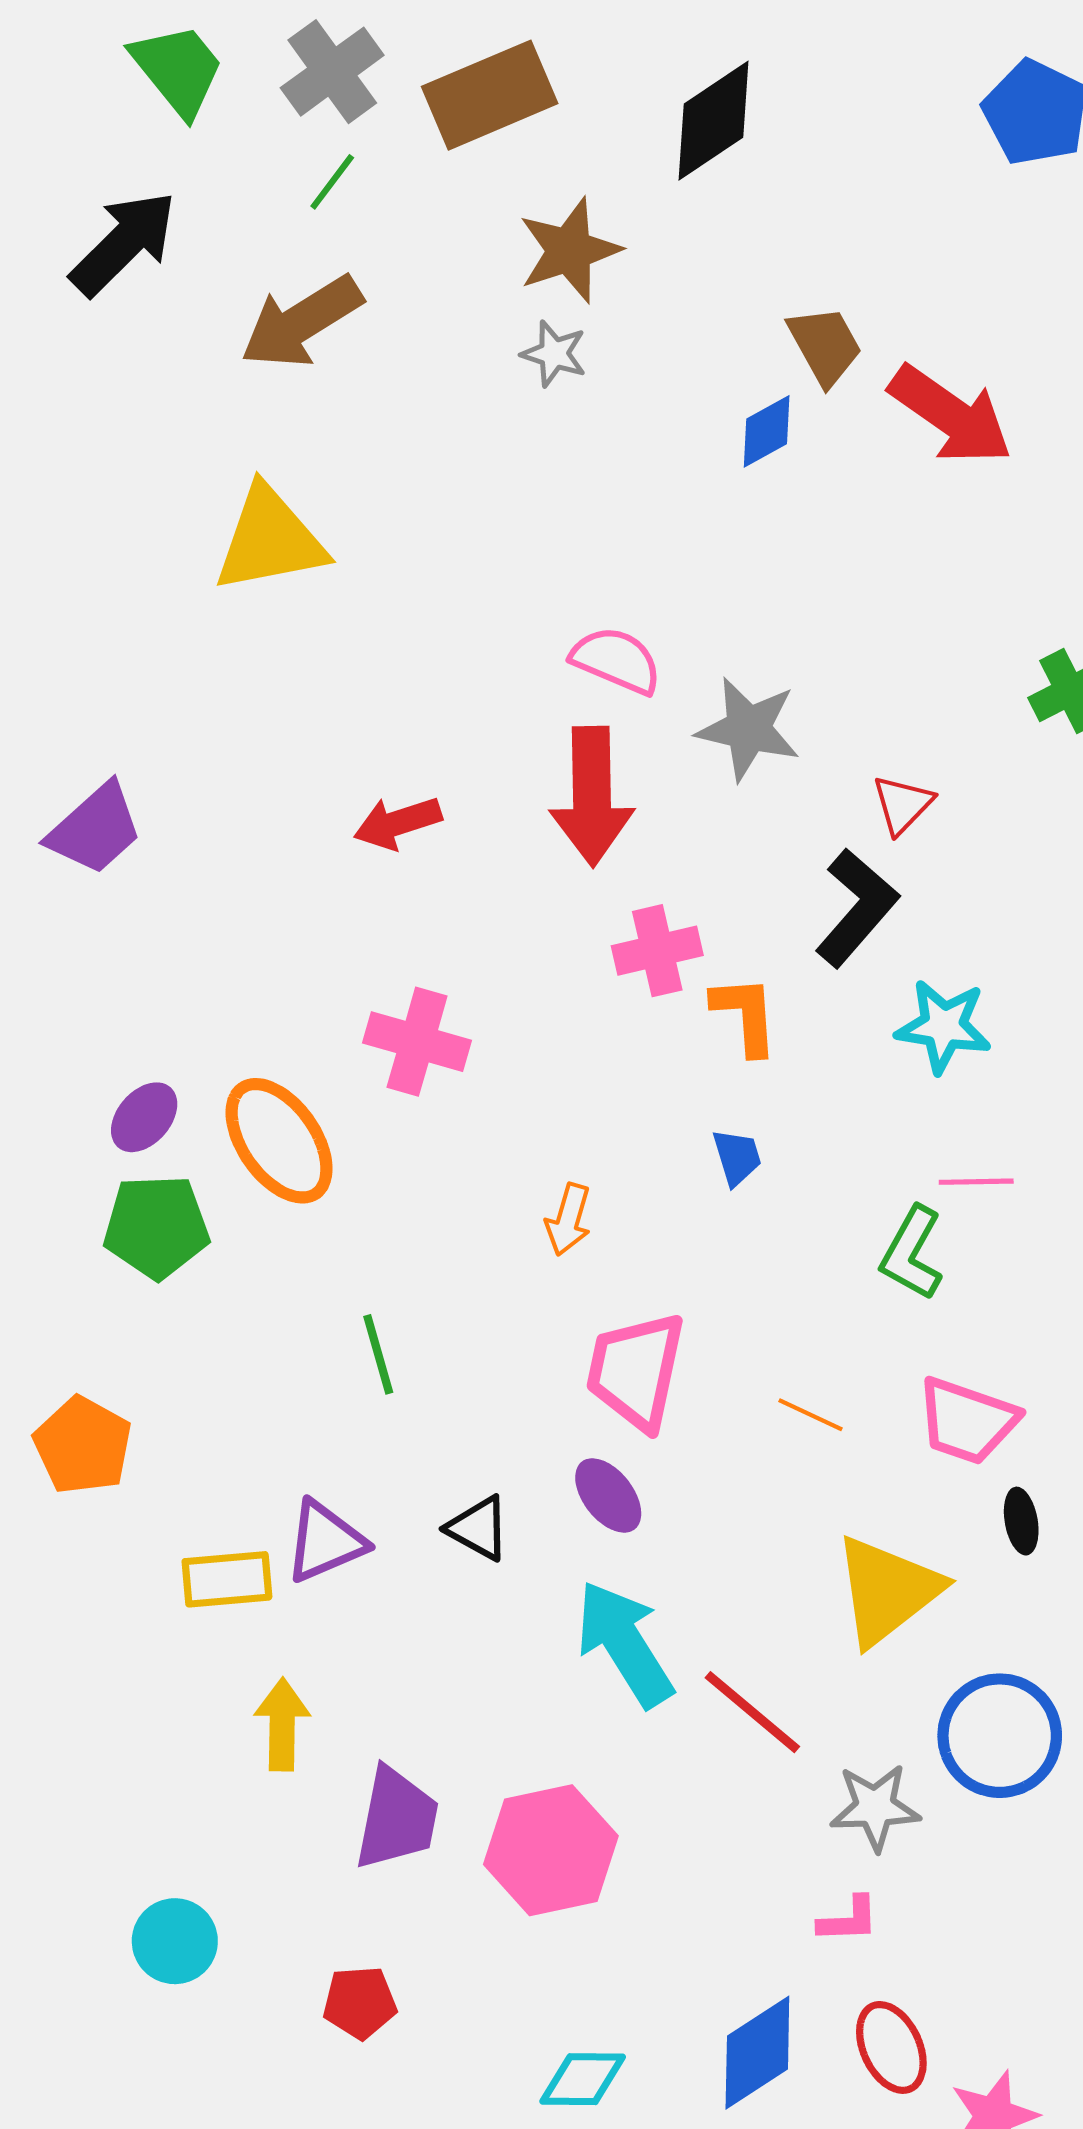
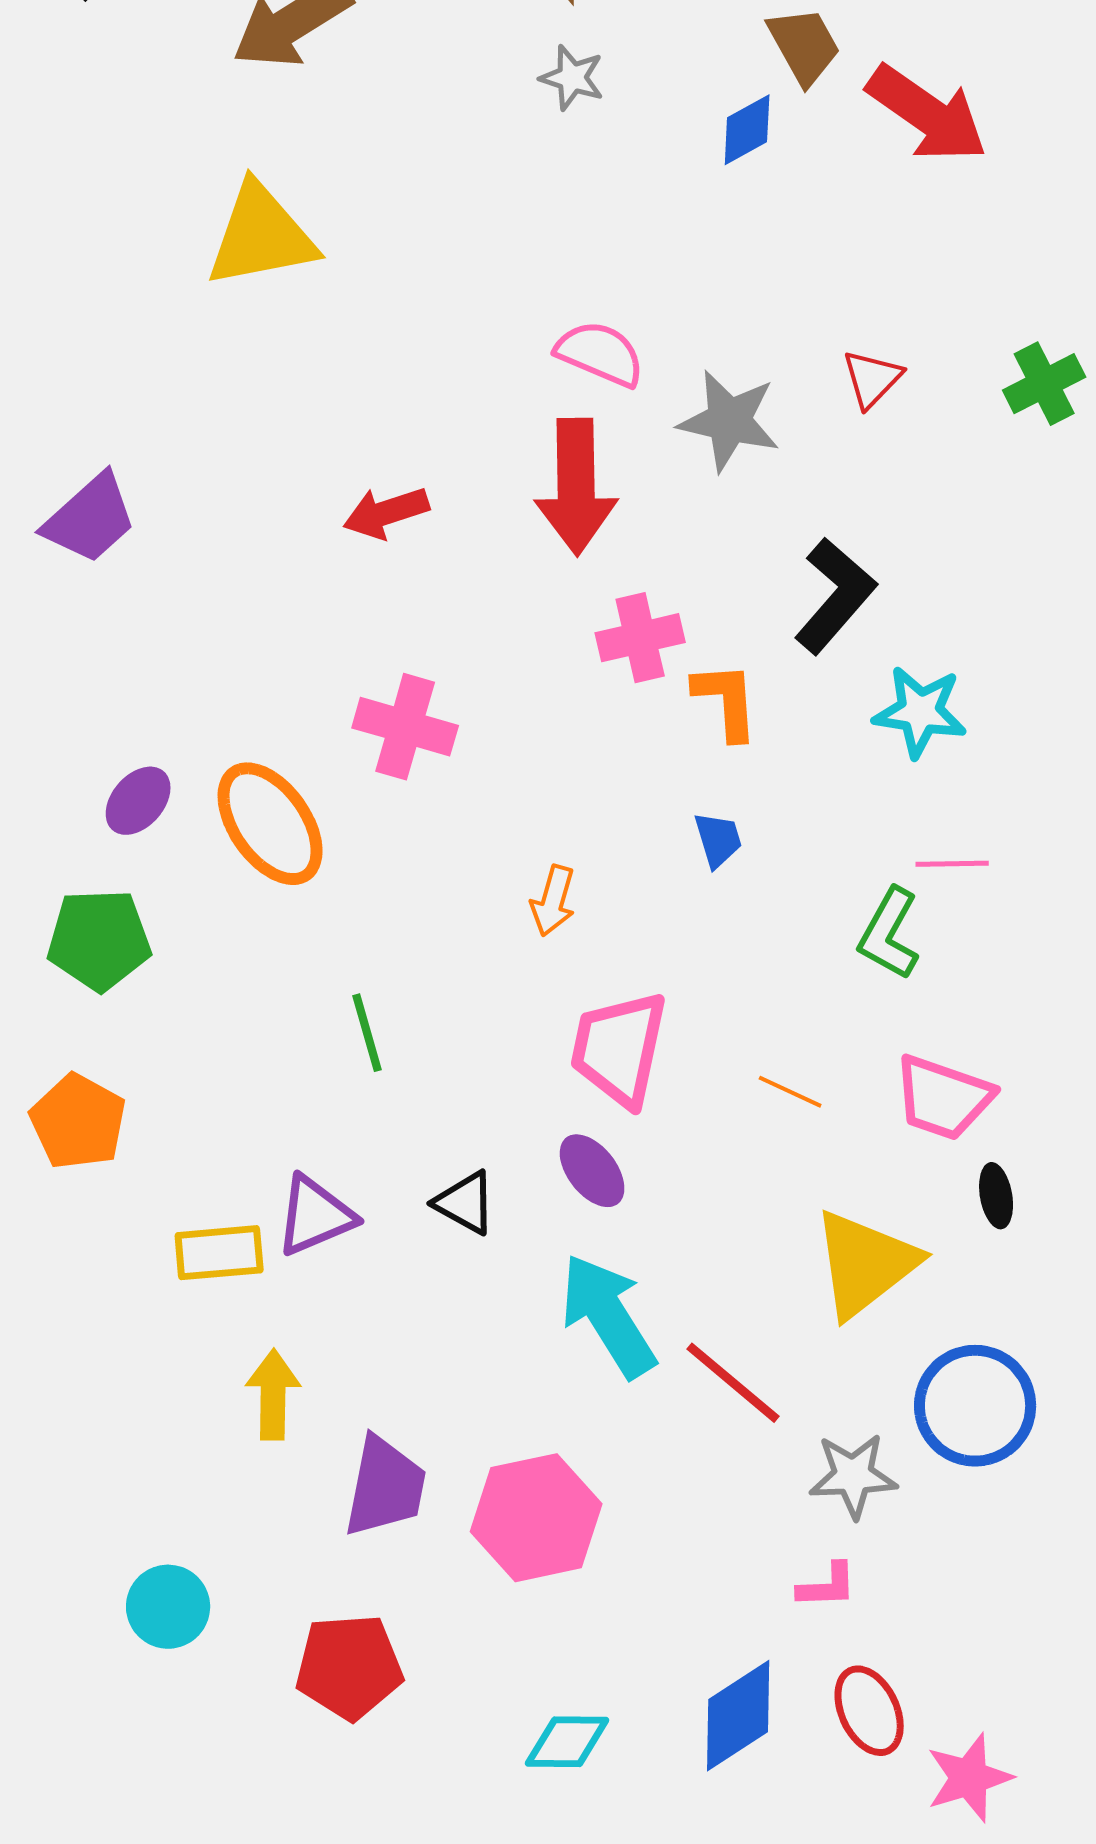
gray star: (554, 354) -> (572, 78), moved
red triangle: (903, 804) -> (872, 379), moved
green pentagon: (156, 1227) -> (99, 940), moved
red pentagon: (360, 2002) -> (349, 1667), size x1.5

